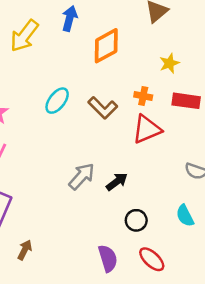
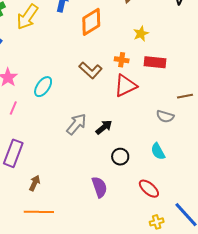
cyan ellipse: (57, 101) -> (43, 87), moved
red ellipse: (152, 259) -> (149, 189), moved

